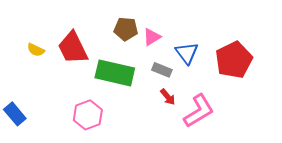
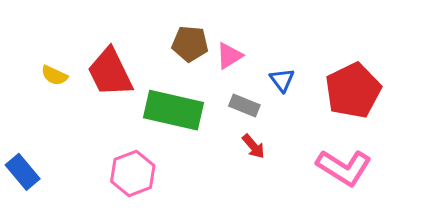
blue triangle: (187, 53) -> (282, 80), size x0.7
pink L-shape: (199, 111) -> (344, 167), moved, turned 63

